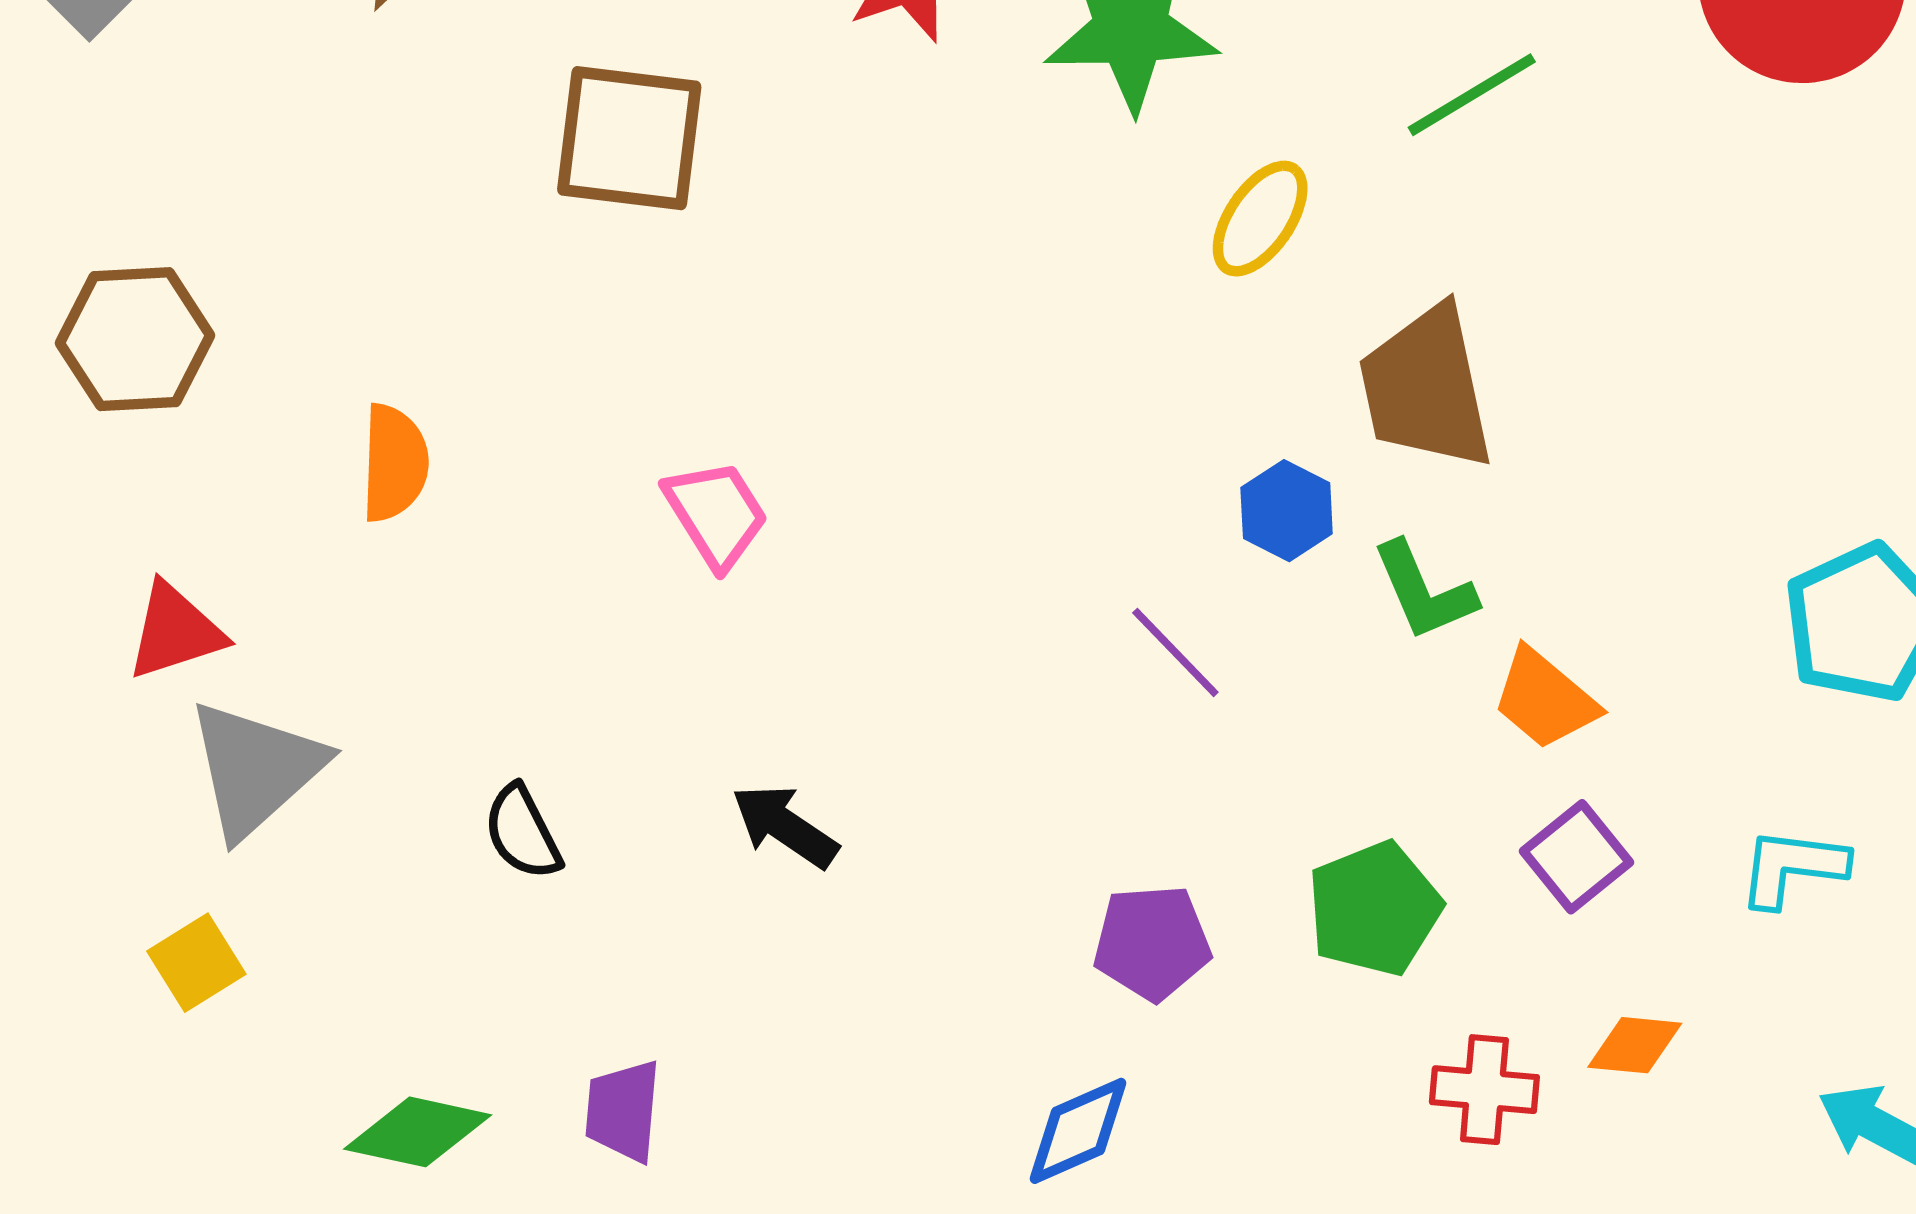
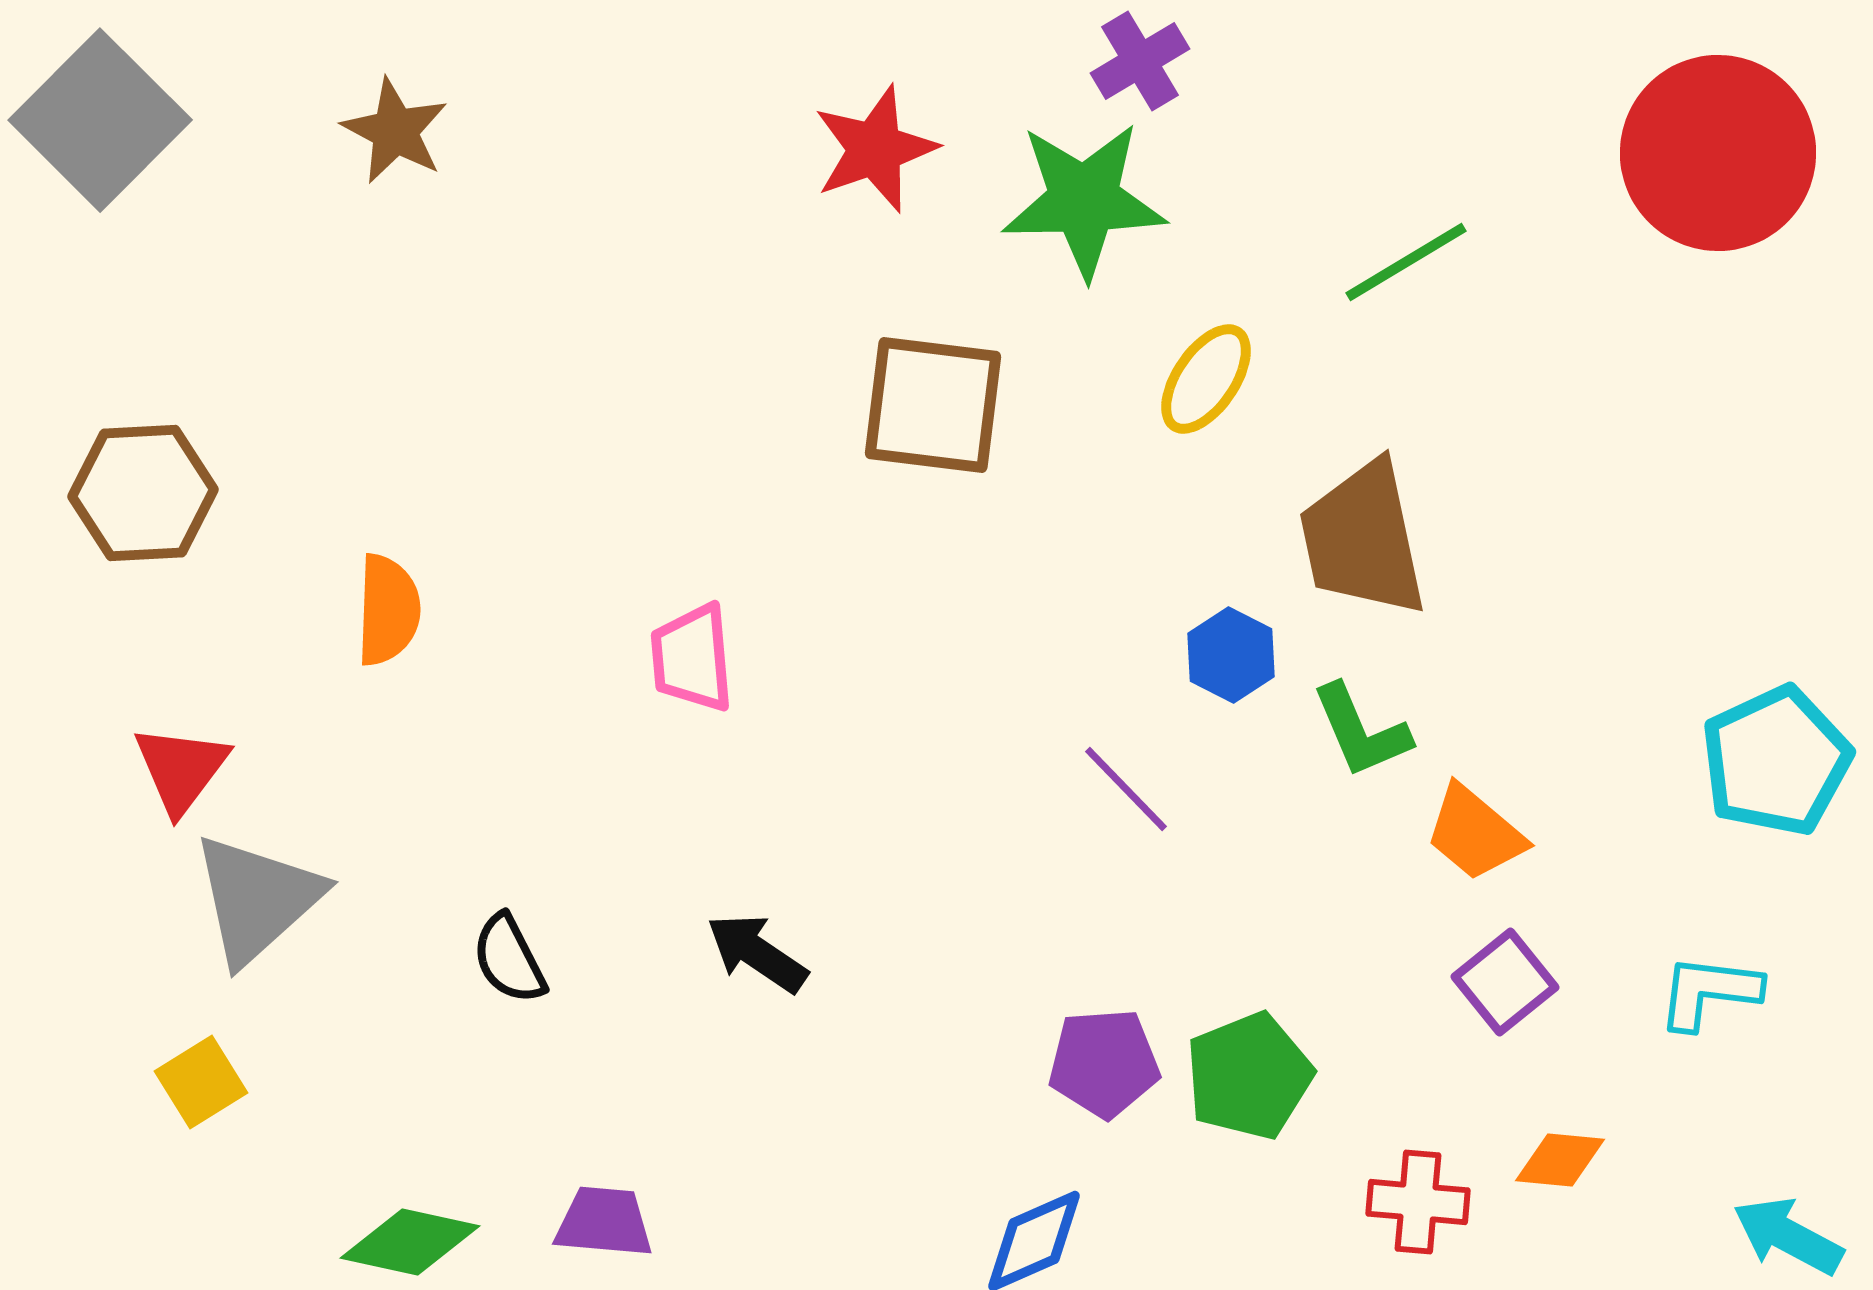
brown square: (629, 138) -> (933, 405), moved
pink trapezoid: (716, 514) -> (692, 658), turned -153
red triangle: (175, 631) -> (181, 769), turned -35
green pentagon: (1374, 909) -> (1249, 1076), moved
purple trapezoid: (623, 1111) -> (604, 1222), turned 90

